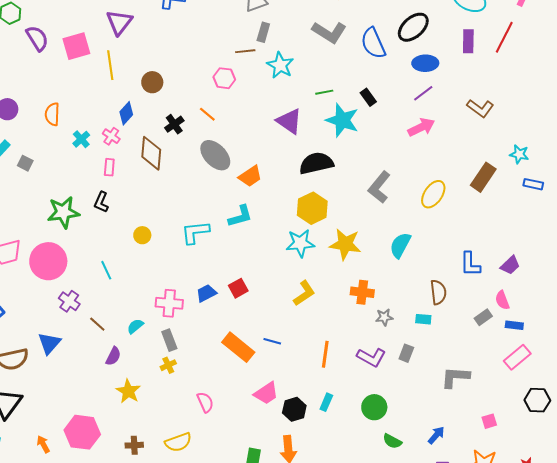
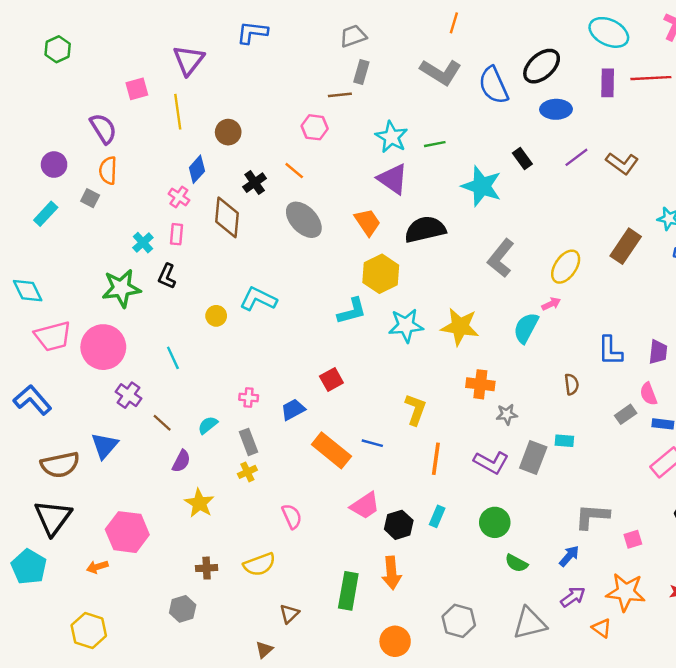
red line: (504, 37) -> (651, 78), turned 60
purple semicircle: (37, 38) -> (103, 129), moved
pink square: (76, 46) -> (137, 89), size x0.7
cyan star: (280, 65) -> (391, 137), moved
purple line: (423, 93) -> (576, 157), moved
black rectangle: (368, 97) -> (522, 159), moved
cyan star: (342, 120) -> (482, 186), moved
pink arrow: (421, 127) -> (551, 304), moved, size x0.6
cyan cross: (81, 139) -> (143, 243), moved
gray square: (25, 163) -> (90, 198), moved
orange trapezoid: (250, 176) -> (367, 222), moved, turned -90
yellow hexagon: (312, 208) -> (381, 274), moved
cyan L-shape: (240, 216) -> (352, 311), moved
cyan L-shape: (195, 232) -> (258, 299), moved, turned 32
purple trapezoid: (510, 265) -> (658, 352), turned -40
brown semicircle: (438, 292) -> (572, 384), size x0.7
blue trapezoid: (206, 293) -> (293, 410), moved
yellow L-shape: (304, 293) -> (416, 410), moved, turned -36
pink cross: (169, 303) -> (249, 398), size x0.6
cyan rectangle: (423, 319) -> (564, 441), moved
gray rectangle: (406, 353) -> (533, 458), size x1.5
gray L-shape: (455, 377) -> (592, 516), moved
pink hexagon: (82, 432) -> (127, 532), moved
orange arrow: (43, 444) -> (97, 567), turned -78

